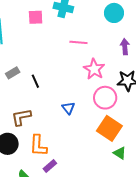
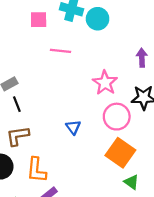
cyan circle: (114, 13) -> (98, 19), moved
pink line: (78, 42) -> (61, 51), moved
black line: (35, 81) -> (17, 104), moved

